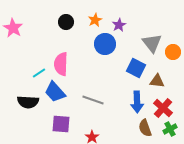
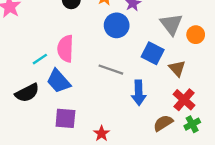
brown triangle: (157, 81) -> (177, 68), turned 42
gray line: (93, 100) -> (111, 70), moved
black semicircle: (28, 102) -> (27, 93), turned -30
blue arrow: (137, 102) -> (139, 93), moved
brown semicircle: (145, 128) -> (163, 123), turned 78

